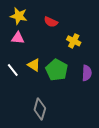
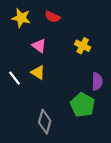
red semicircle: (51, 22) -> (52, 17), moved
pink triangle: (18, 38) -> (39, 46), moved, turned 32
green pentagon: (57, 70) -> (83, 105), moved

